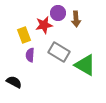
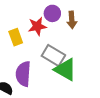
purple semicircle: (30, 55) -> (23, 74), moved, size x1.6
green triangle: (85, 65) -> (65, 70), moved

